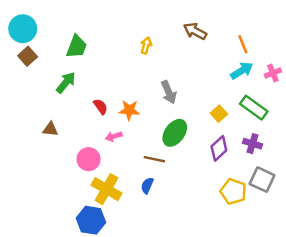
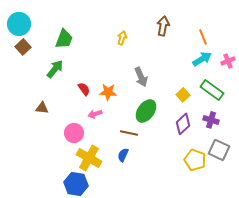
brown arrow: (195, 31) -> (163, 26), turned 72

